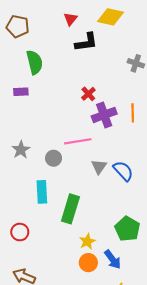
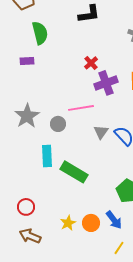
gray star: (21, 150) -> (27, 116), size x1.4
green rectangle: (70, 209) -> (74, 172), turned -76
red circle: (20, 232) -> (26, 207), moved
yellow star: (87, 242) -> (68, 223), moved

